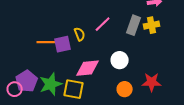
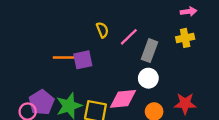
gray rectangle: (134, 25) -> (149, 51), moved
yellow semicircle: (80, 34) -> (102, 30), moved
pink diamond: (88, 68) -> (123, 99), moved

